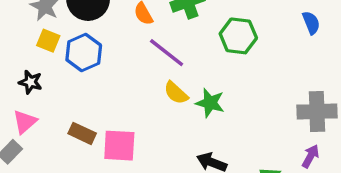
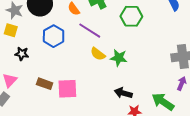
yellow square: (48, 41) -> (11, 30), moved
blue hexagon: (84, 53) -> (54, 36), moved
black star: (30, 82) -> (22, 54), moved

